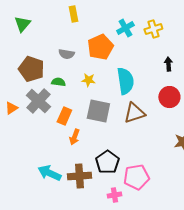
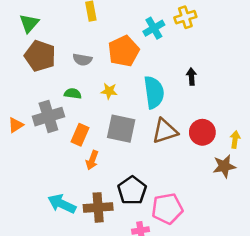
yellow cross: (153, 29) -> (185, 17), moved
black arrow: (168, 64) -> (191, 77), moved
brown pentagon: (31, 69) -> (40, 56), moved
red circle: (169, 97) -> (202, 132), moved
gray cross: (38, 101) -> (48, 117), turned 30

